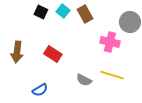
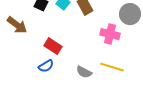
brown arrow: (17, 52) -> (17, 25), moved, turned -60
blue semicircle: (40, 90) -> (46, 66), moved

